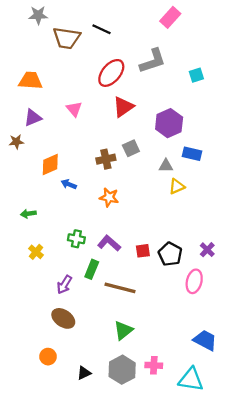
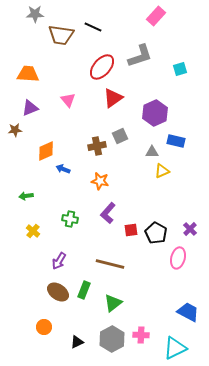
purple L-shape: (109, 243) -> (108, 213), moved, turned -90
green rectangle: (92, 269) -> (84, 290), moved
cyan triangle: (191, 379) -> (175, 348), turned -35

